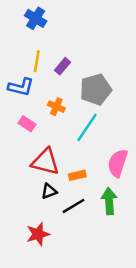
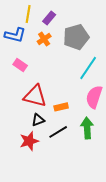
orange cross: (56, 107) -> (44, 39), moved, turned 32
cyan line: (87, 127) -> (88, 68), moved
red star: (38, 234) -> (29, 141), moved

